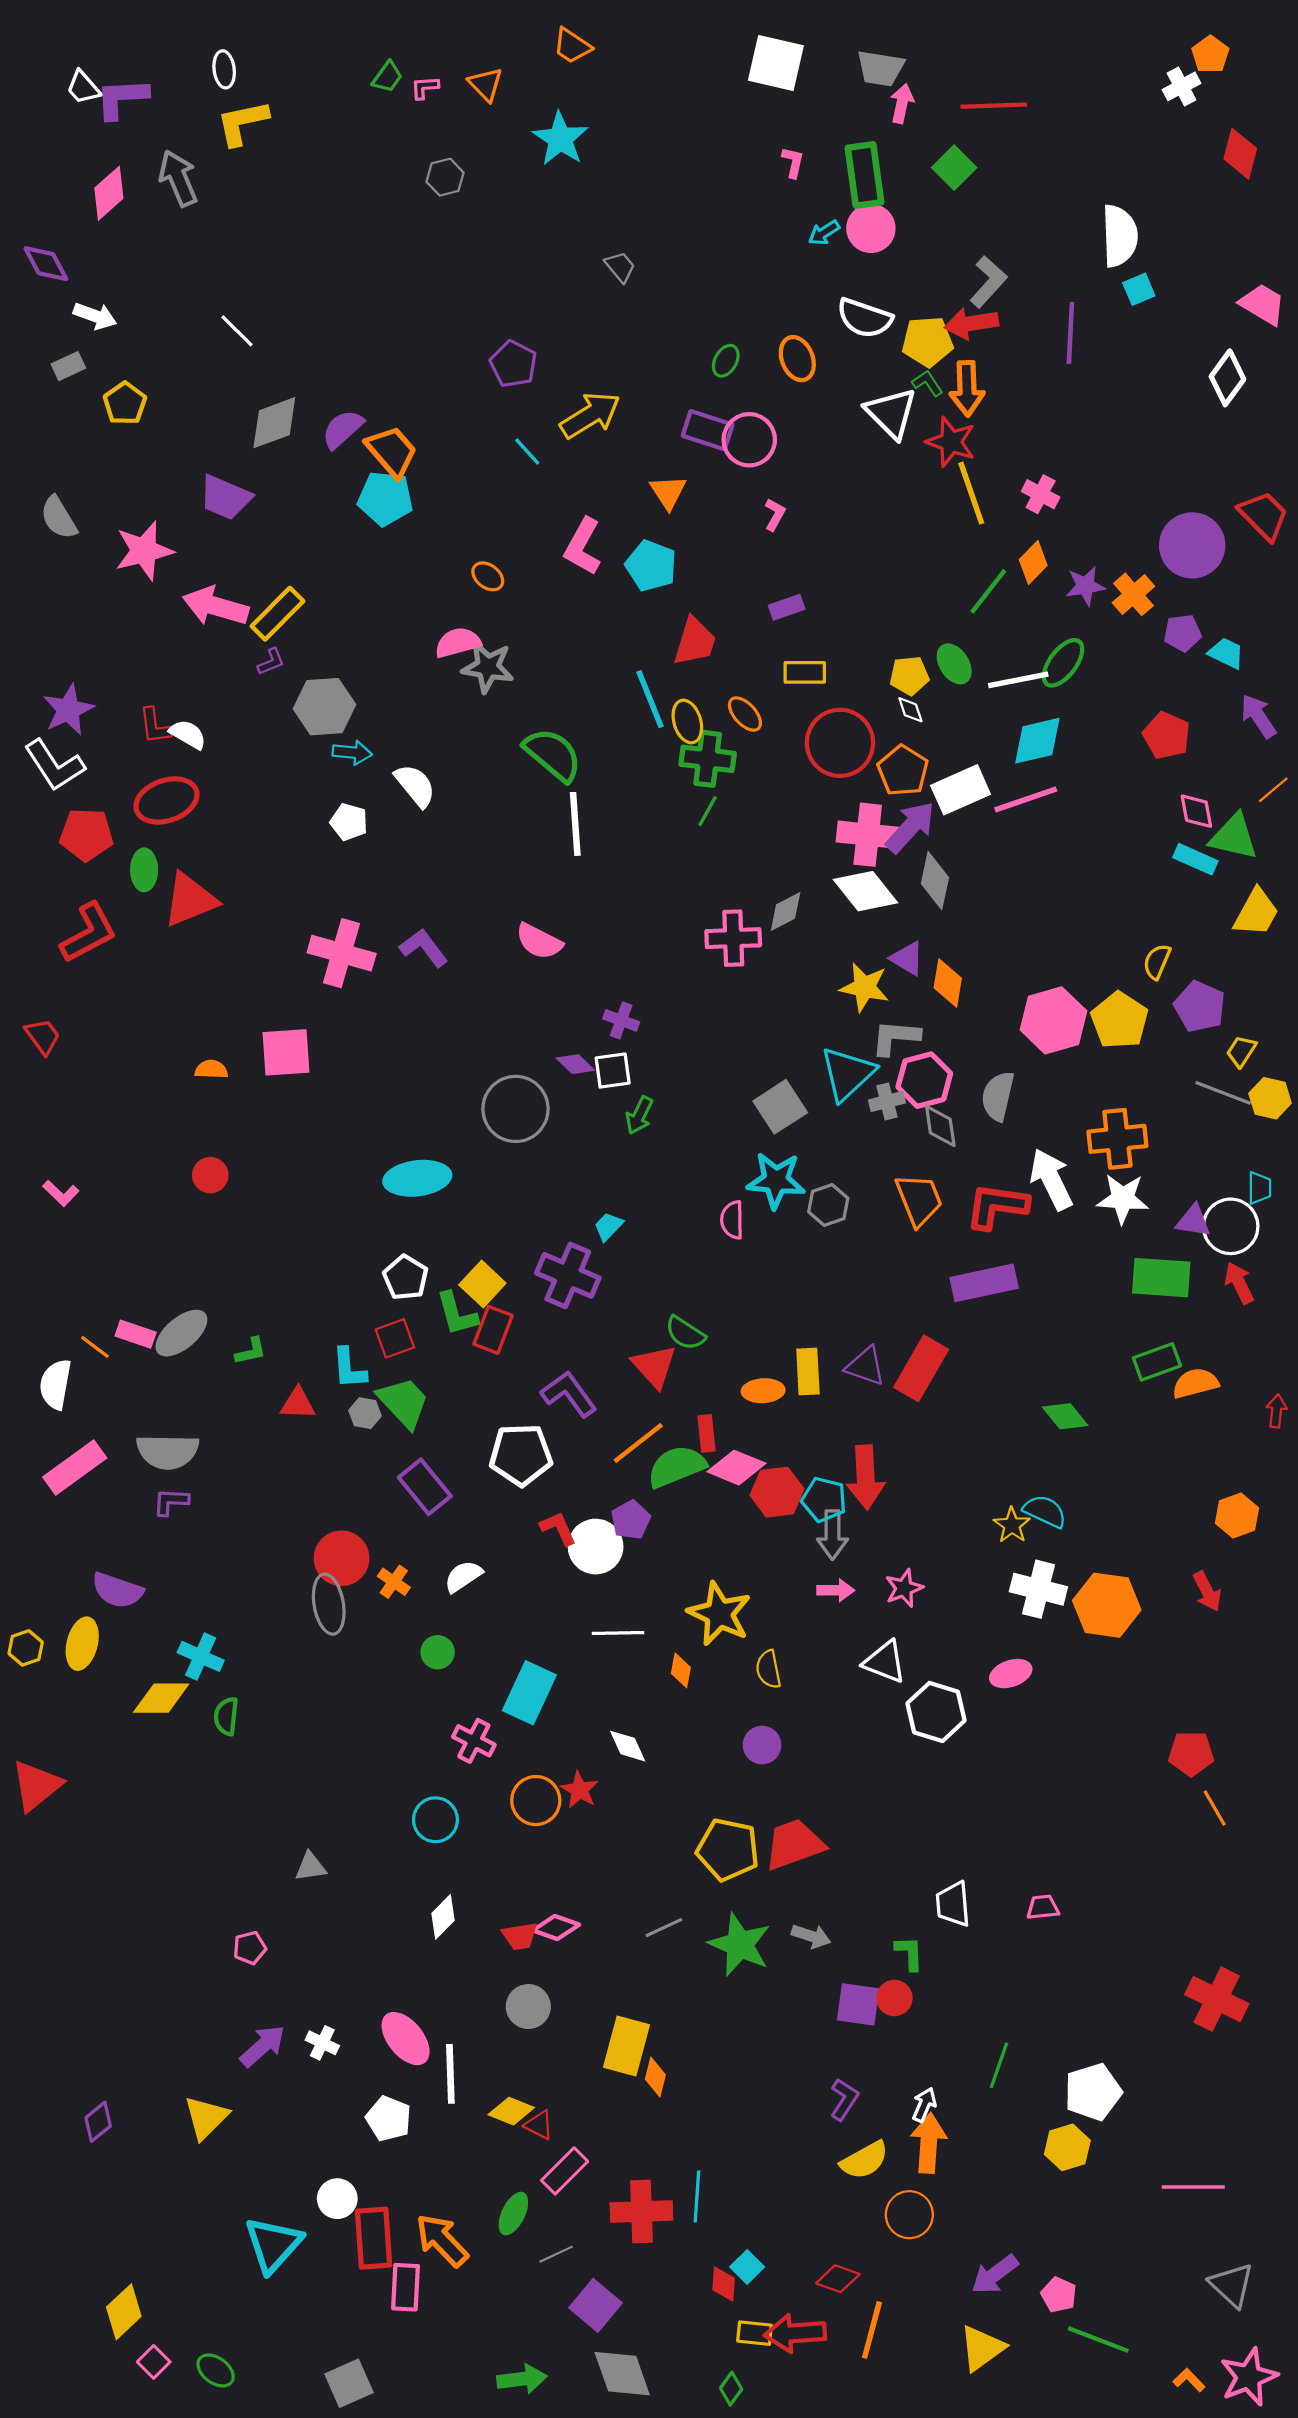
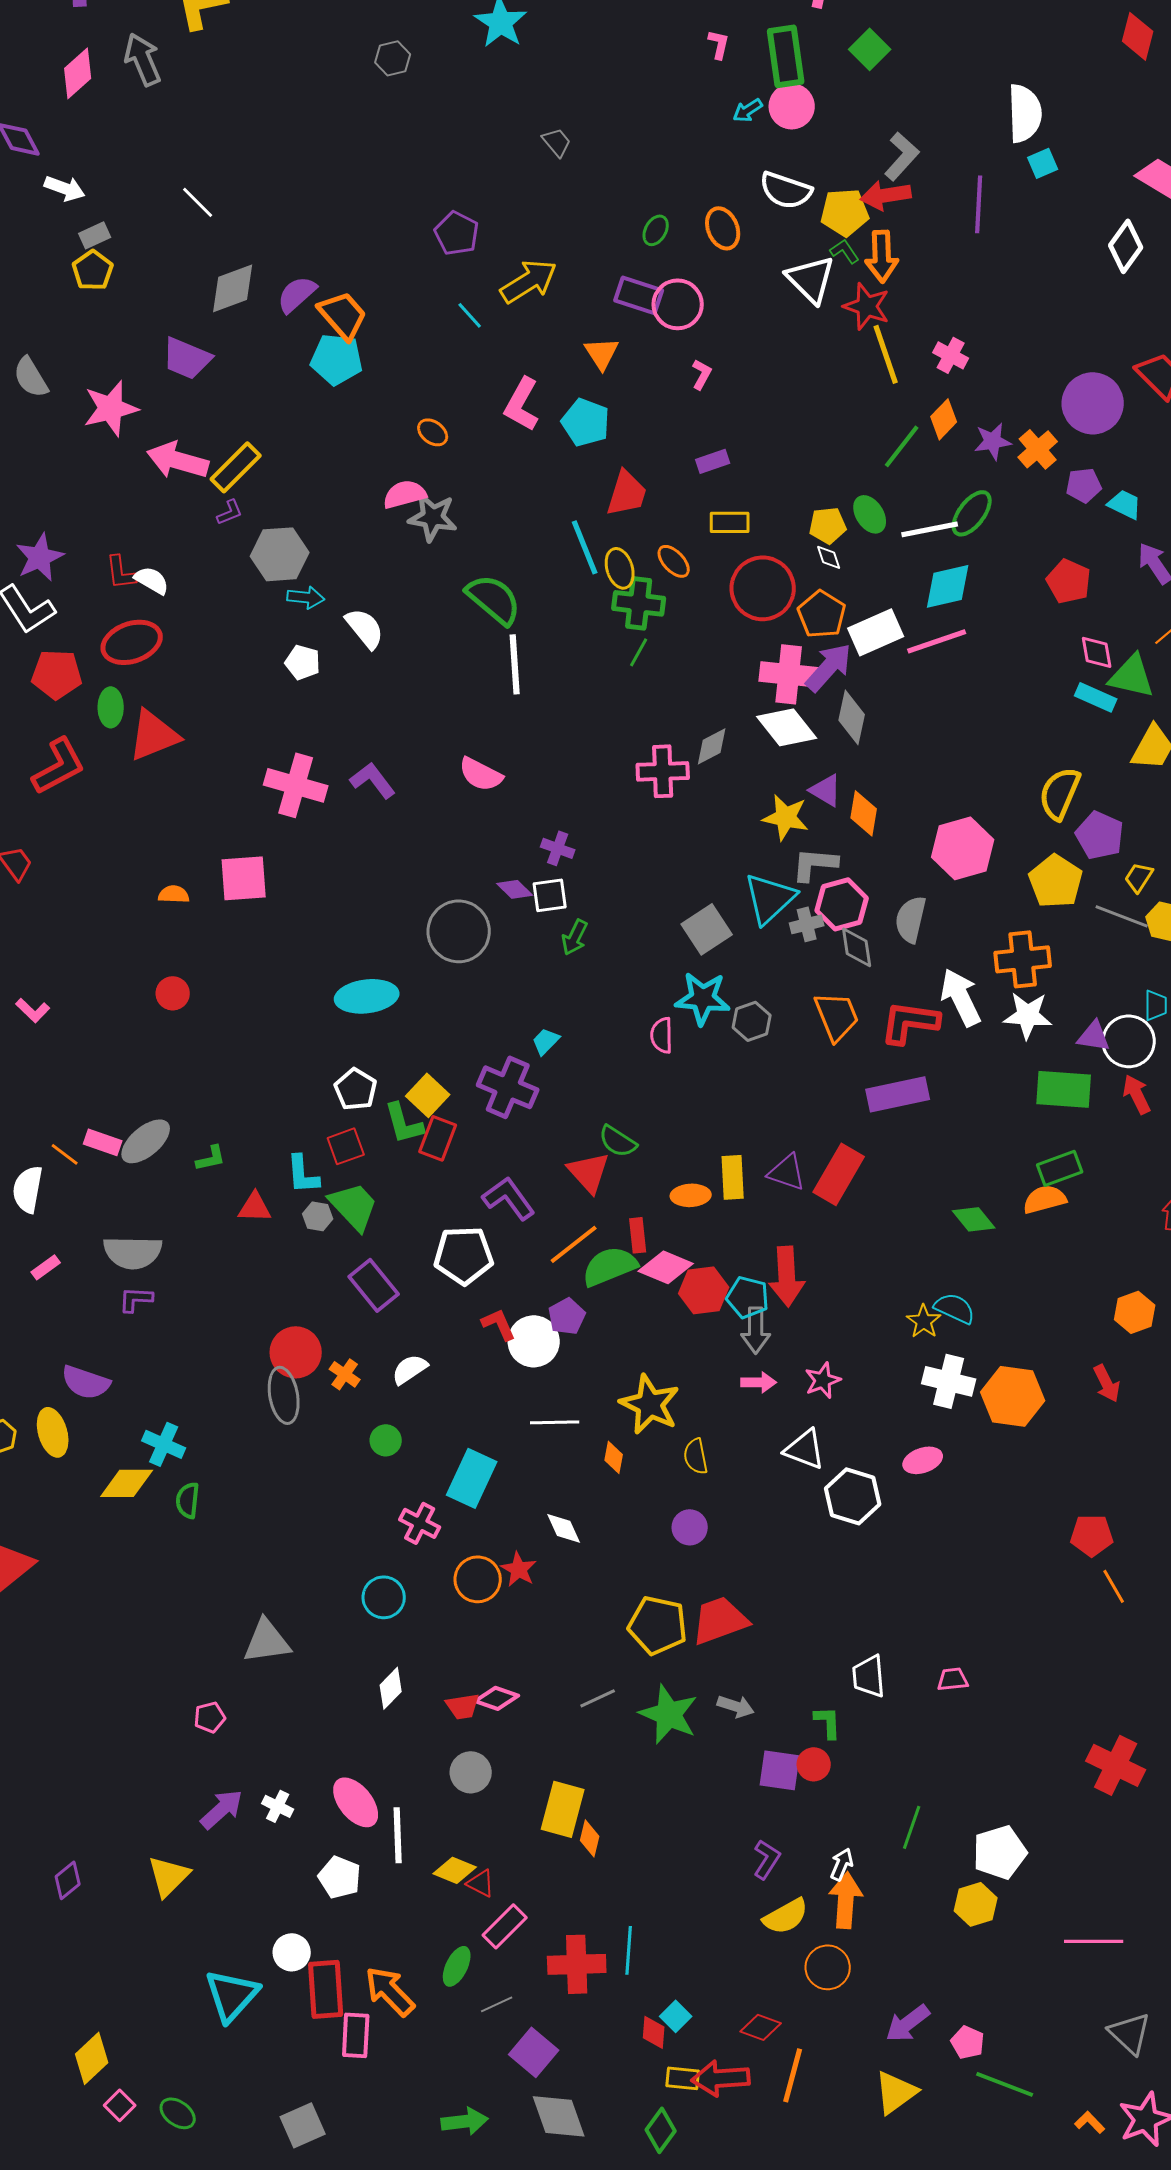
gray rectangle: (68, 366) -> (95, 235), moved
yellow semicircle: (1157, 962) -> (1060, 793), size x1.6
yellow pentagon: (1120, 1020) -> (1056, 881), moved
orange semicircle: (1195, 1383) -> (1045, 1199), moved
pink rectangle: (75, 1468) -> (46, 1267), size x0.5
yellow ellipse: (82, 1644) -> (53, 1432), turned -30
gray triangle: (311, 1867) -> (267, 1641), size x1.6
green diamond: (731, 2389) -> (661, 2130), size x1.4

